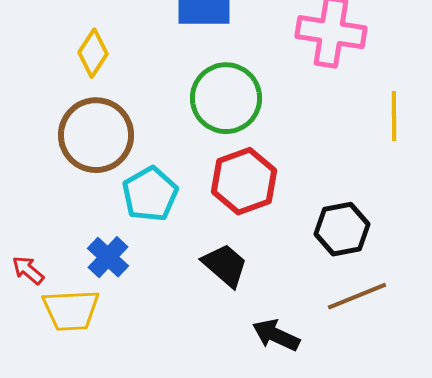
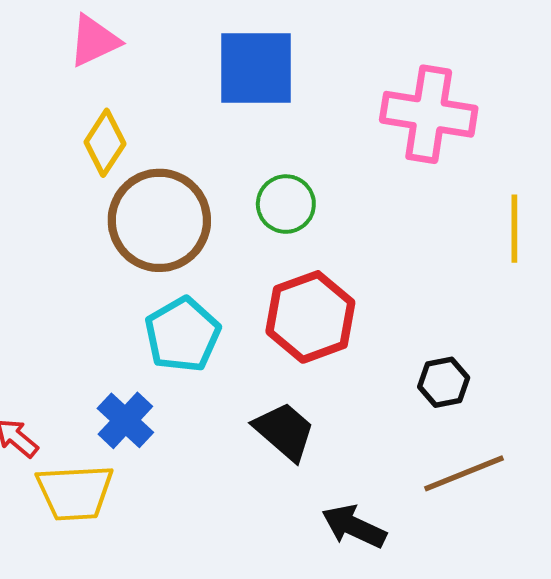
green circle: (226, 98) -> (286, 204), size x0.6
brown circle: (96, 135) -> (159, 220), moved
black hexagon: (342, 229) -> (444, 382), size x0.7

